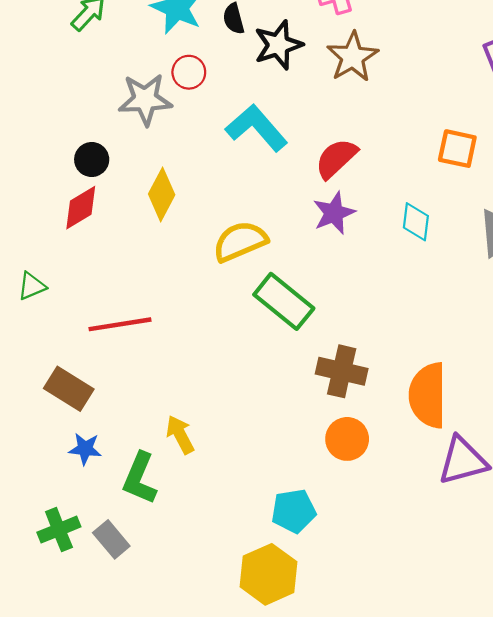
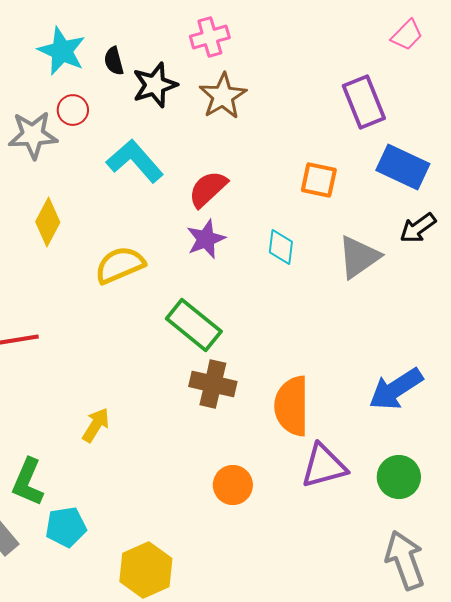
green rectangle: (284, 301) -> (194, 325), moved
yellow arrow: (180, 435) -> (96, 425), moved, turned 60
orange circle: (347, 439) -> (233, 485), moved
cyan pentagon: (294, 511) -> (66, 527), moved

